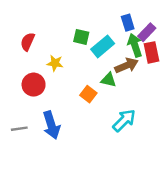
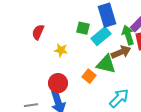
blue rectangle: (128, 23) -> (107, 15), moved, size x1.6
green triangle: (109, 80) -> (106, 64), size x1.5
red circle: (34, 85) -> (58, 83), moved

